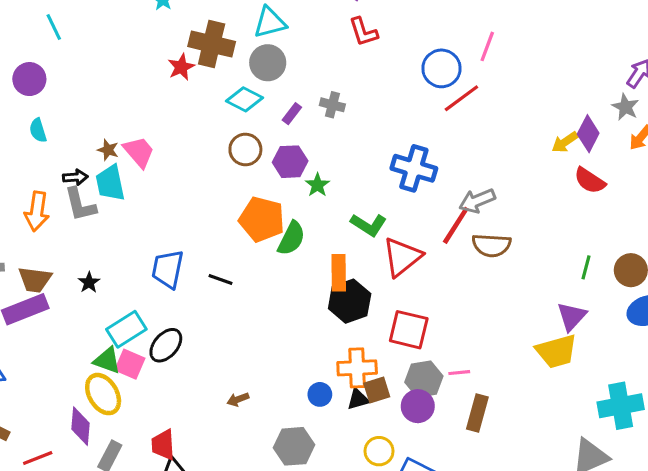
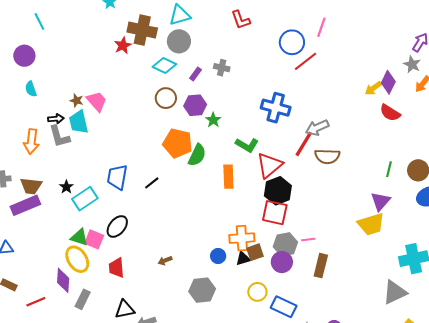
black line: (221, 280) -> (152, 183), turned -56
black hexagon: (350, 301) -> (278, 191), moved
cyan rectangle: (126, 329) -> (85, 199), moved
red trapezoid: (163, 445) -> (116, 268), moved

